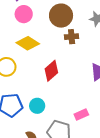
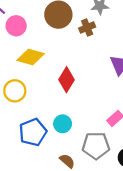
brown cross: (72, 37) -> (87, 28), moved

